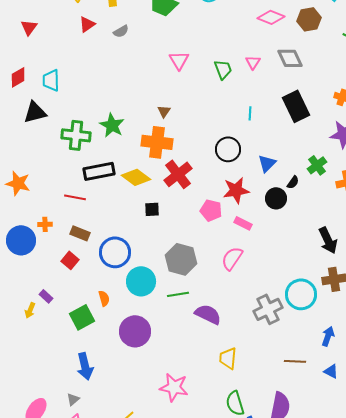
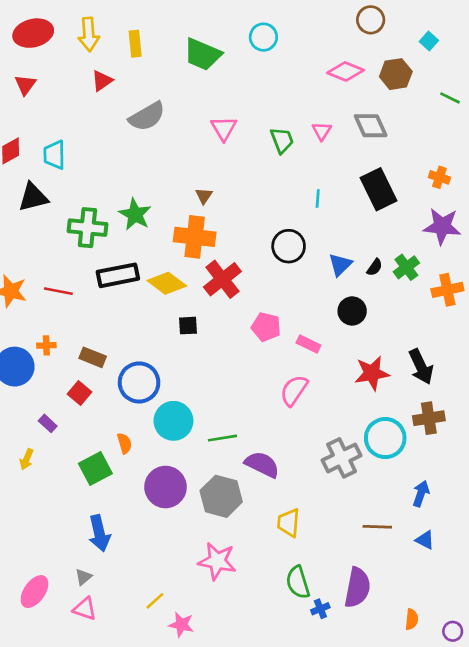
gray semicircle: (121, 31) -> (147, 116), moved, size x1.8
black semicircle: (293, 182) -> (375, 267), moved
red star: (236, 190) -> (372, 373), moved
red line: (75, 197) -> (58, 291), moved
gray hexagon: (181, 259) -> (221, 496), moved
purple rectangle: (46, 296) -> (48, 423), moved

